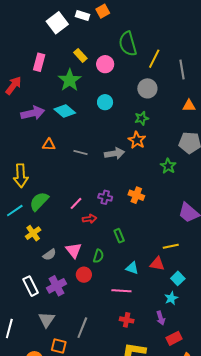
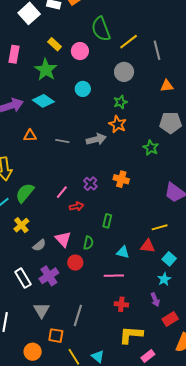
yellow line: (154, 59) -> (129, 42), turned 30
purple cross: (105, 197) -> (90, 184), turned 32
green rectangle: (119, 236) -> (107, 221), turned 40

